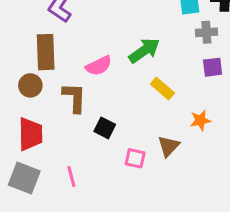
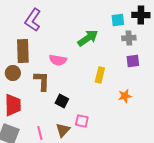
green arrow: (144, 51) -> (88, 38), moved
pink semicircle: (99, 66) -> (58, 60), turned 36
yellow rectangle: (162, 88) -> (100, 75), turned 63
brown triangle: (169, 146) -> (63, 130), moved

